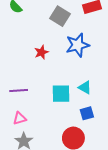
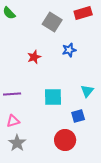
blue star: (78, 45) -> (69, 50), size x0.6
cyan triangle: (85, 87) -> (87, 91), moved, turned 40

